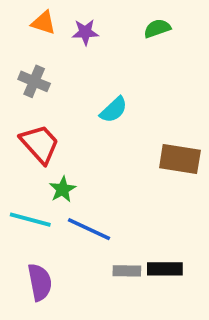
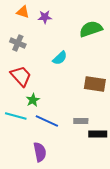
green semicircle: (157, 28) -> (91, 29), moved, size x1.6
black rectangle: (165, 269) -> (98, 134), moved
gray rectangle: (127, 271) -> (81, 121), moved
purple semicircle: (40, 282) -> (40, 152), moved

